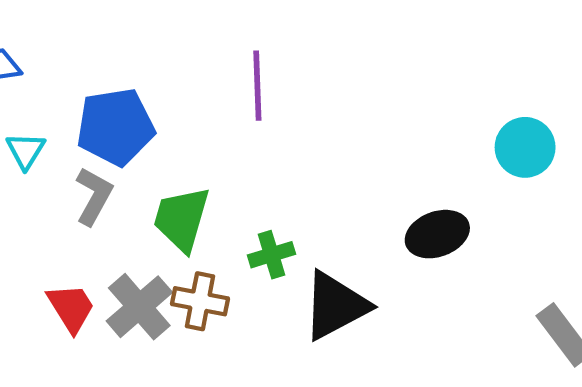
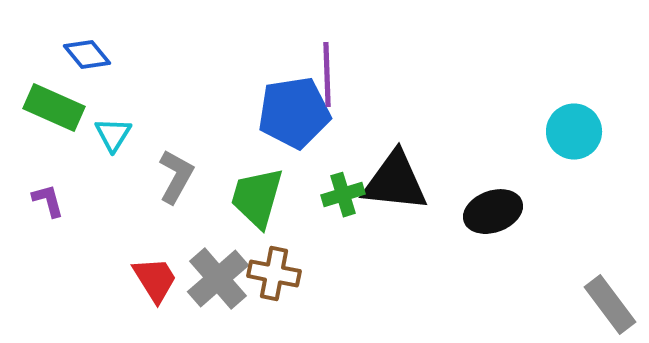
blue pentagon: (115, 127) -> (294, 113), moved
green cross: (272, 255) -> (343, 195), moved
black triangle: (335, 306) -> (395, 182), moved, turned 34

